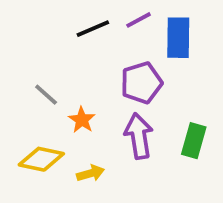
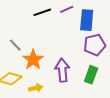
purple pentagon: (141, 83) -> (95, 45), moved
orange star: (82, 120) -> (33, 60), size x1.5

